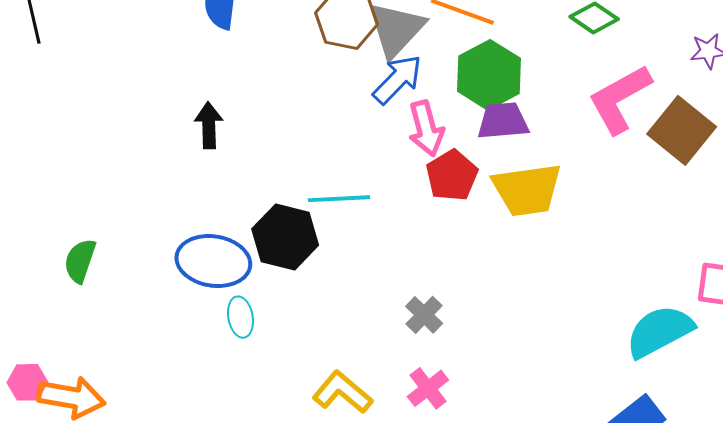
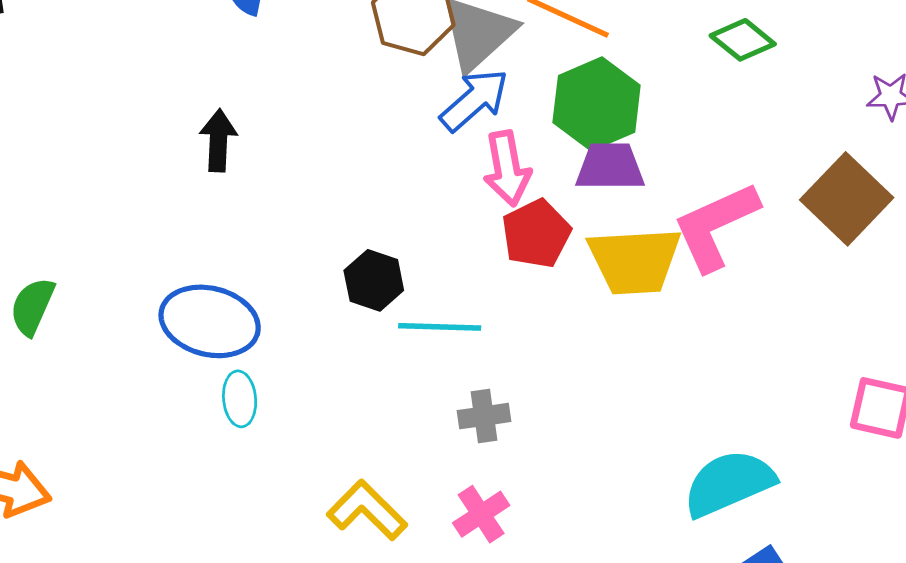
pink L-shape: (620, 99) -> (716, 226), moved
cyan line: (339, 199) -> (440, 327), moved
black hexagon: (285, 237) -> (374, 280), moved, size x0.7
gray cross: (424, 315) -> (484, 416), turned 33
cyan semicircle: (659, 331) -> (729, 483), moved

